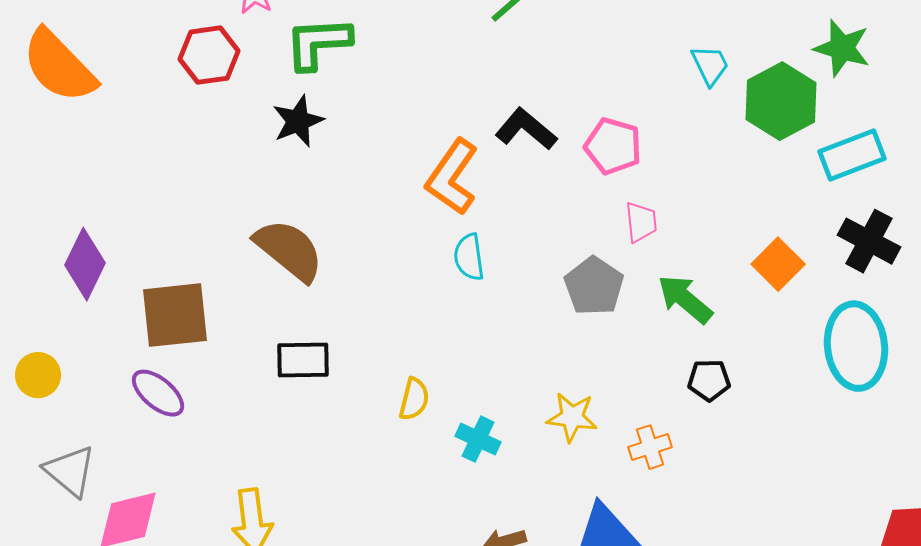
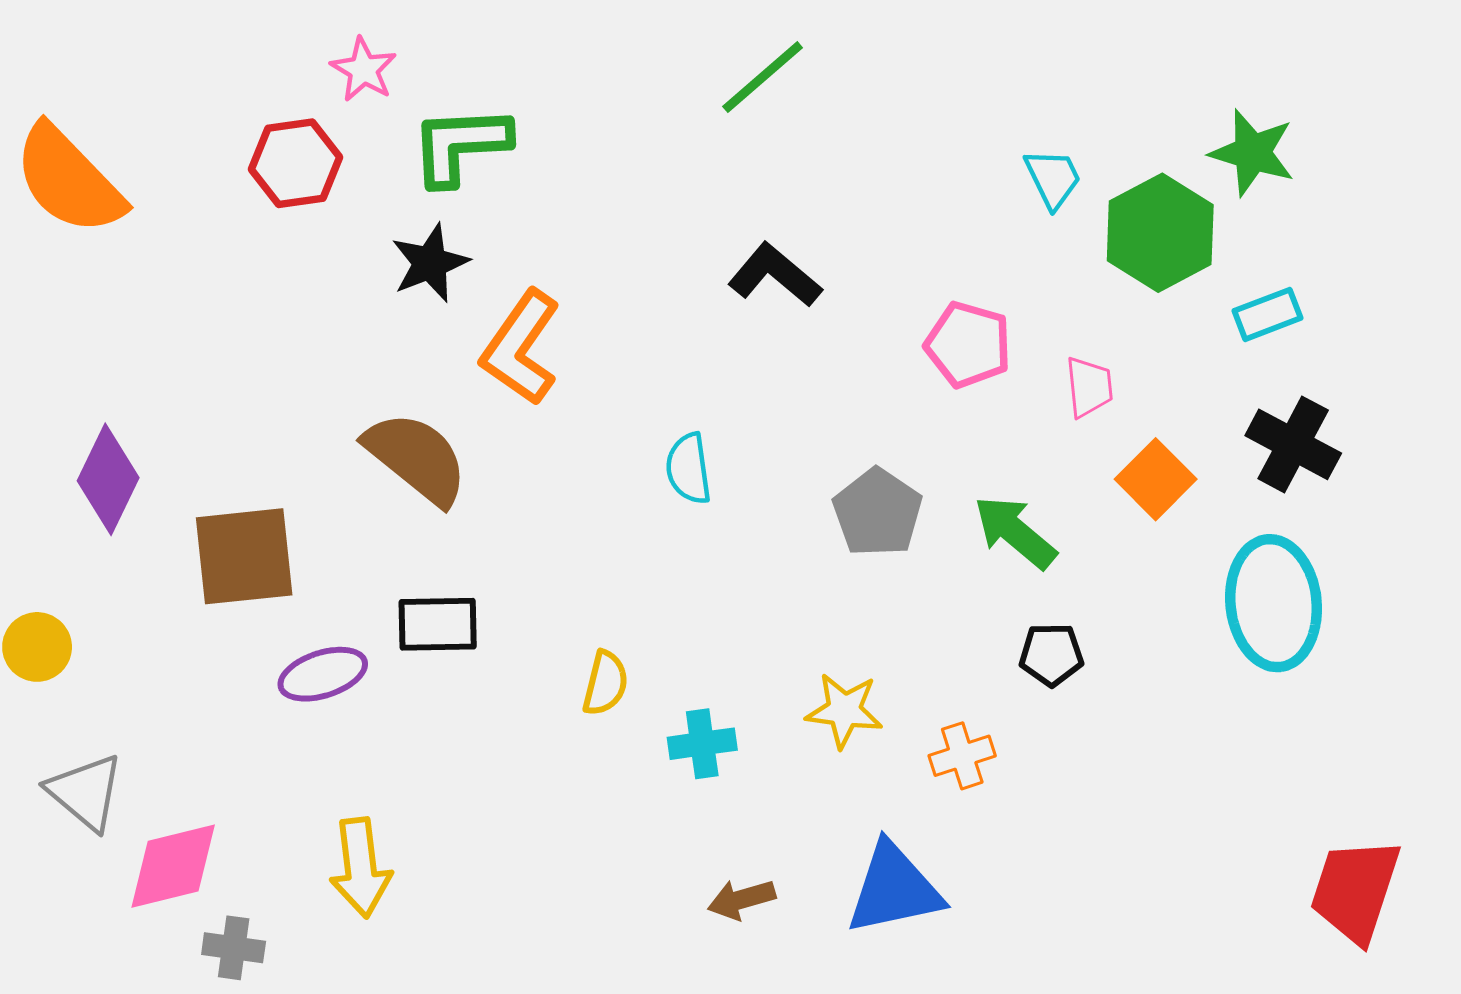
pink pentagon: (613, 146) -> (968, 345), moved
cyan rectangle: (852, 155) -> (1267, 314), size x0.7
orange L-shape: (452, 177) -> (521, 348), moved
pink trapezoid: (641, 222) -> (1089, 387), moved
purple ellipse: (158, 393) -> (323, 674), moved, turned -58
cyan cross: (478, 439) -> (702, 744), turned -33

